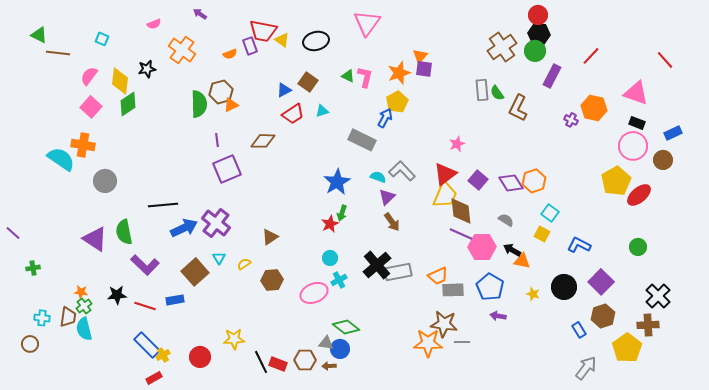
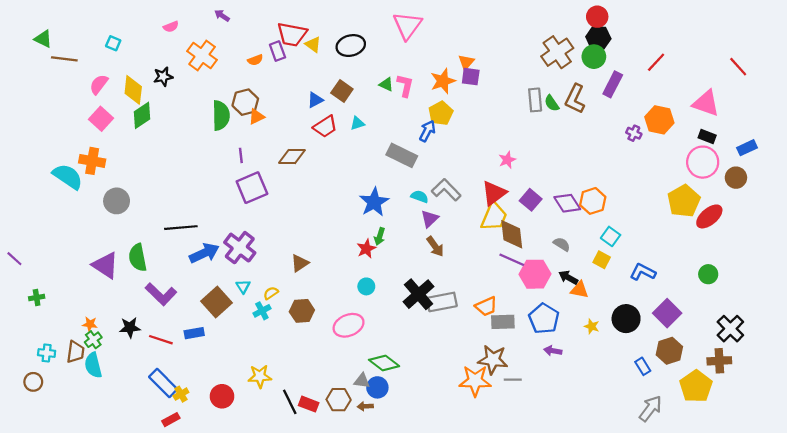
brown L-shape: (518, 108) -> (575, 99), moved
cyan cross: (339, 280) -> (262, 311), moved

